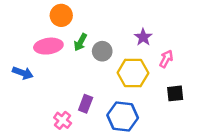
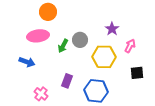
green arrow: (80, 42) -> (63, 46), moved
blue arrow: (23, 73) -> (27, 62), moved
pink cross: (63, 120) -> (41, 94), moved

